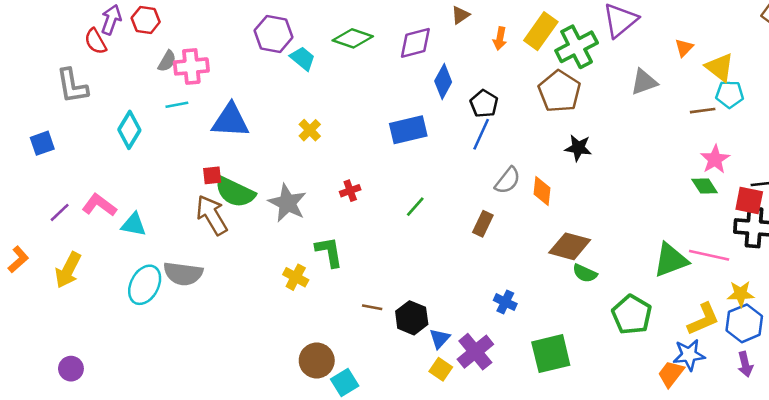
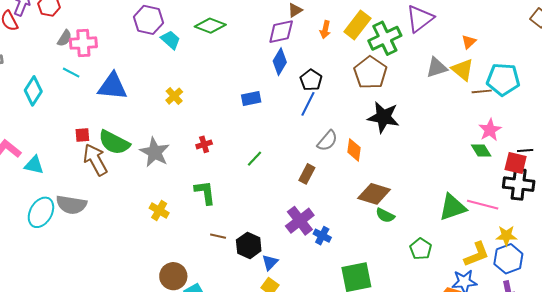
purple diamond: (415, 43) -> (281, 32), moved
yellow triangle: (720, 67) -> (463, 70), moved
cyan pentagon: (730, 94) -> (503, 79), size x1.5
cyan line: (177, 105) -> (71, 73), turned 36
blue rectangle: (408, 130) -> (251, 98), size x0.7
black star: (578, 148) -> (383, 117), size x1.5
red square: (212, 175) -> (82, 135), moved
green L-shape: (329, 252) -> (205, 192), moved
green pentagon: (632, 315) -> (421, 249), size x0.7
purple cross: (475, 352) -> (300, 221), moved

